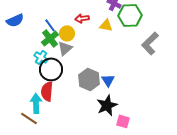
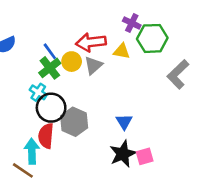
red arrow: (82, 18) -> (91, 42), size x1.6
gray triangle: (65, 48) -> (93, 65), moved
gray hexagon: (89, 79) -> (74, 122), moved
pink square: (123, 121) -> (145, 156), moved, turned -32

